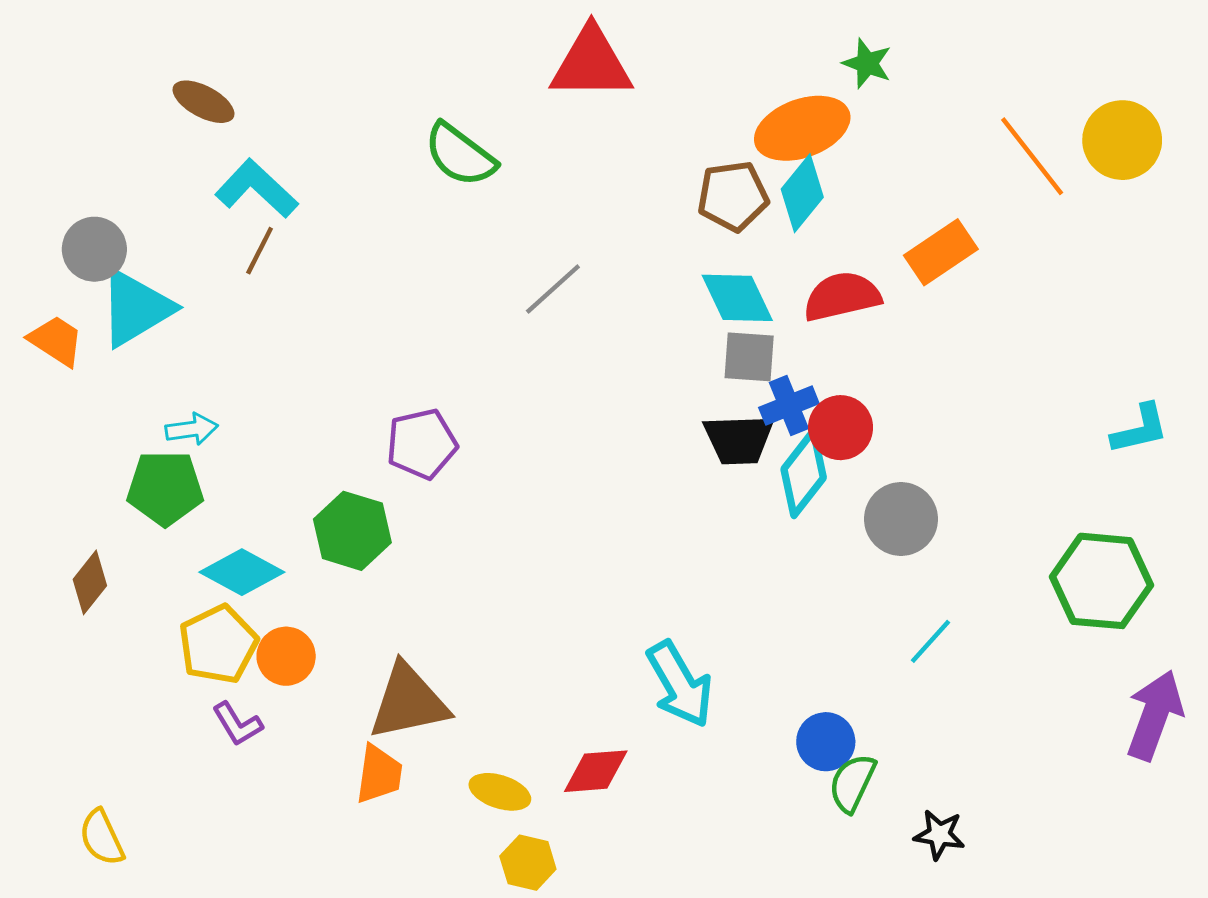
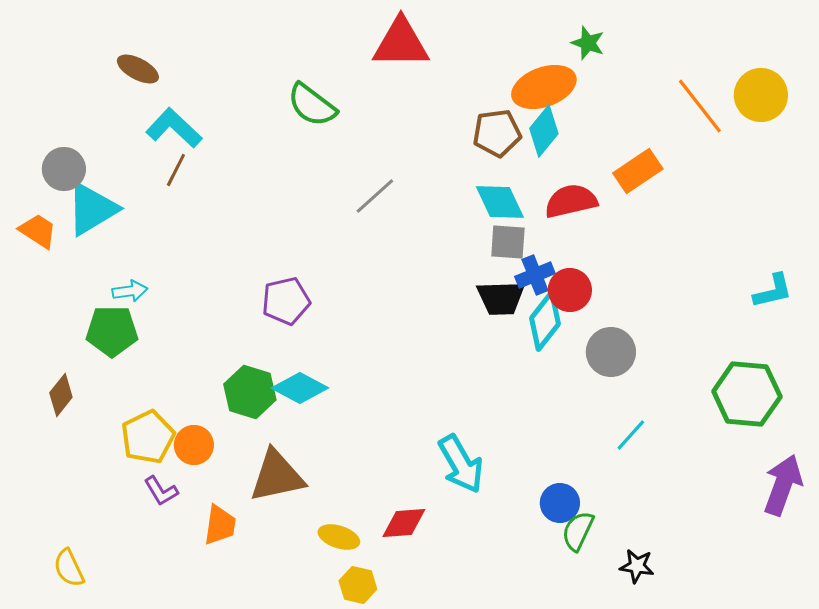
green hexagon: (352, 531) -> (250, 392), moved
cyan diamond: (242, 572) -> (300, 388), moved
orange trapezoid: (379, 774) -> (220, 525), moved

